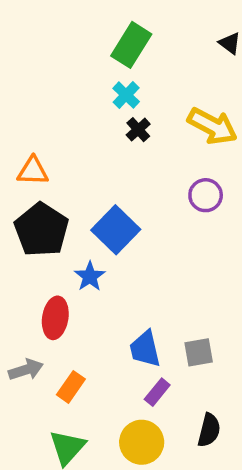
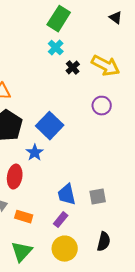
black cross: (138, 130) -> (73, 68), moved
orange rectangle: (71, 387) -> (24, 217), turned 72
purple rectangle: (157, 392) -> (61, 220), moved

